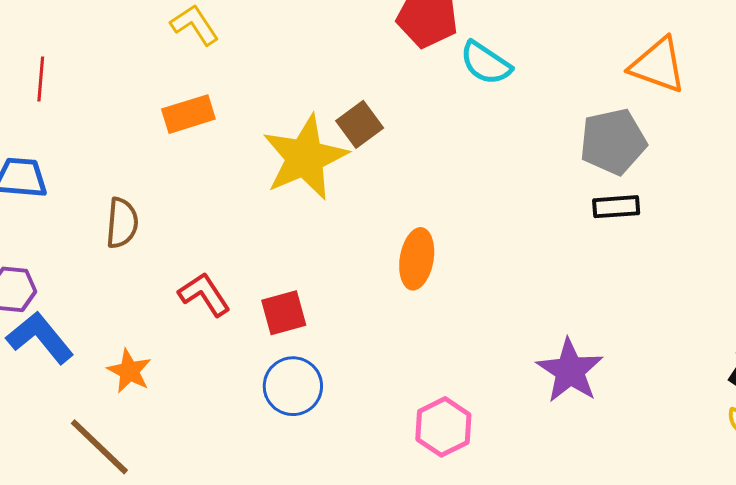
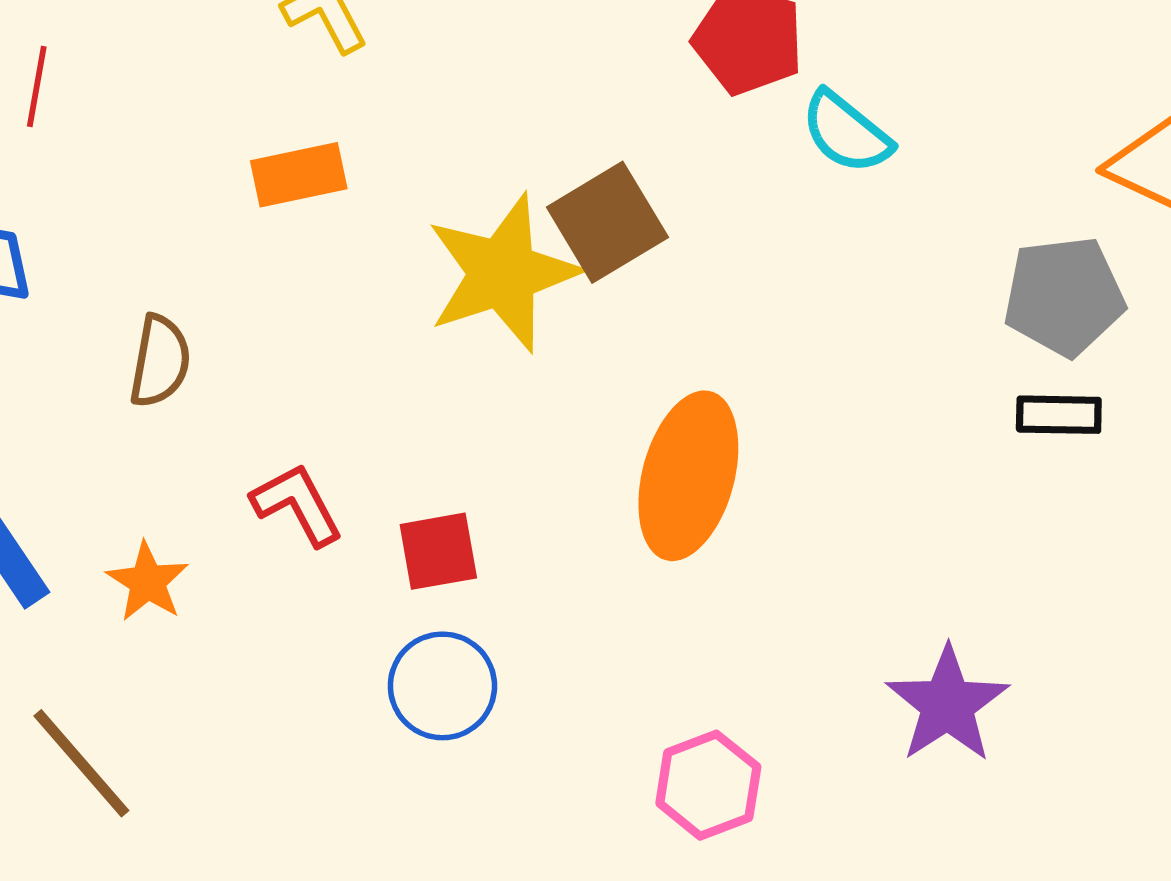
brown square: (360, 124) -> (607, 222), size x1.4
orange ellipse: (417, 259) -> (688, 476), size x1.5
orange star: (129, 371) -> (147, 582), moved

